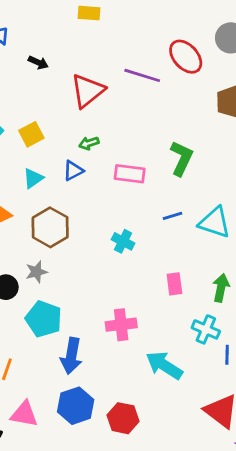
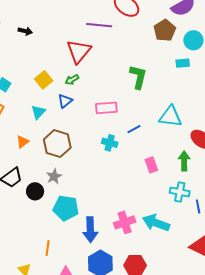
red triangle: (88, 91) -> (79, 51), moved
yellow square: (31, 134) -> (44, 80), moved
pink rectangle: (130, 174) -> (106, 108), moved
blue line: (173, 216) -> (134, 129), moved
pink cross: (121, 325) -> (125, 222), moved

